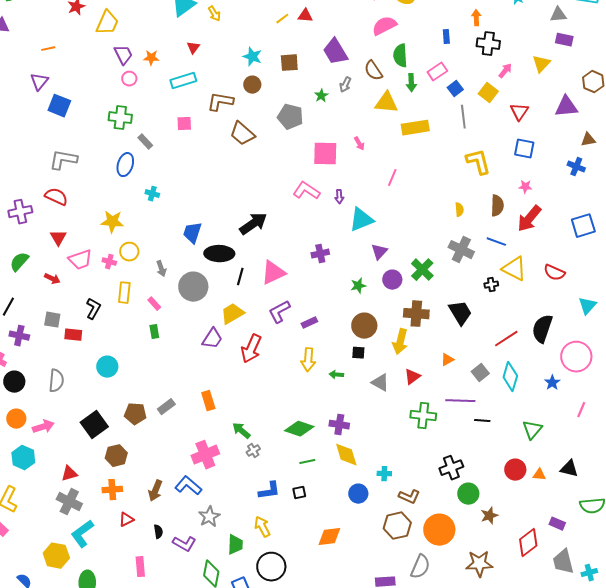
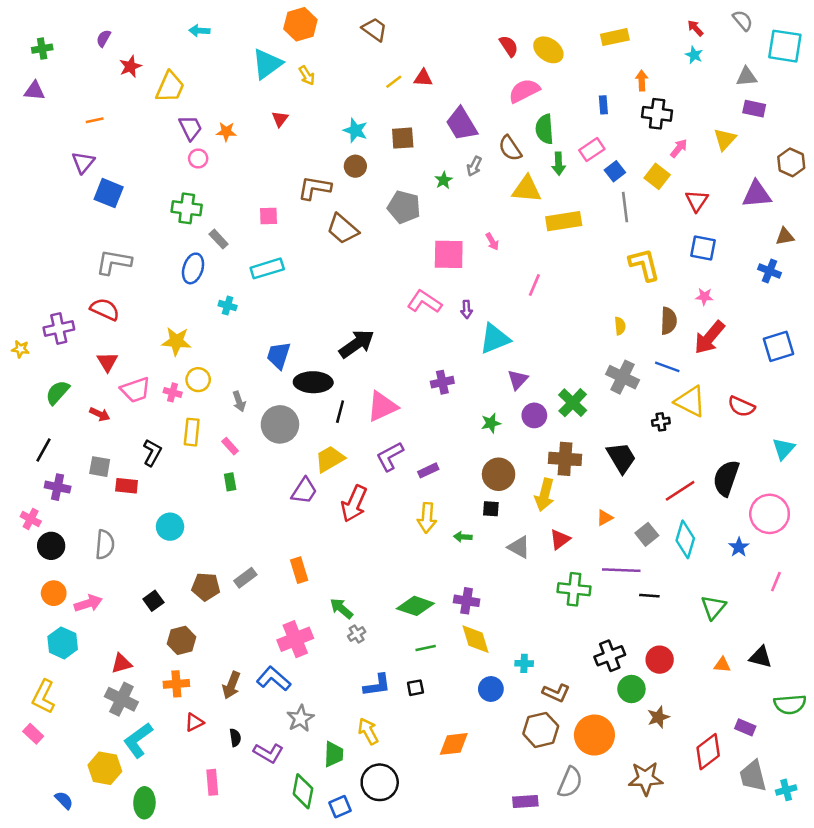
cyan rectangle: (183, 81) -> (267, 268), moved
black square: (94, 425) -> (153, 601), size x0.6
red circle: (515, 470) -> (660, 660), moved

